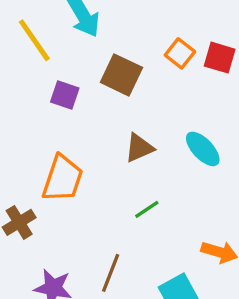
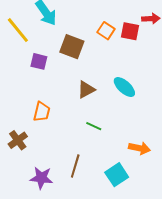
orange trapezoid: (63, 179) -> (42, 112), size x0.7
green line: (147, 209) -> (94, 126), turned 63

